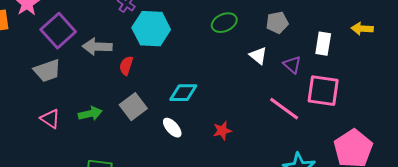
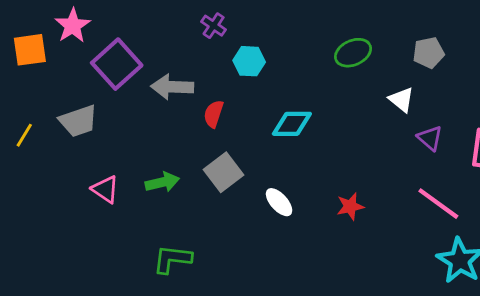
cyan hexagon: (151, 29) -> (249, 61), size x0.6
purple triangle: (292, 65) -> (430, 138), moved
gray trapezoid: (47, 71) -> (78, 121), moved
cyan diamond: (183, 93) -> (292, 124), moved
pink line: (284, 109) -> (438, 204), moved

